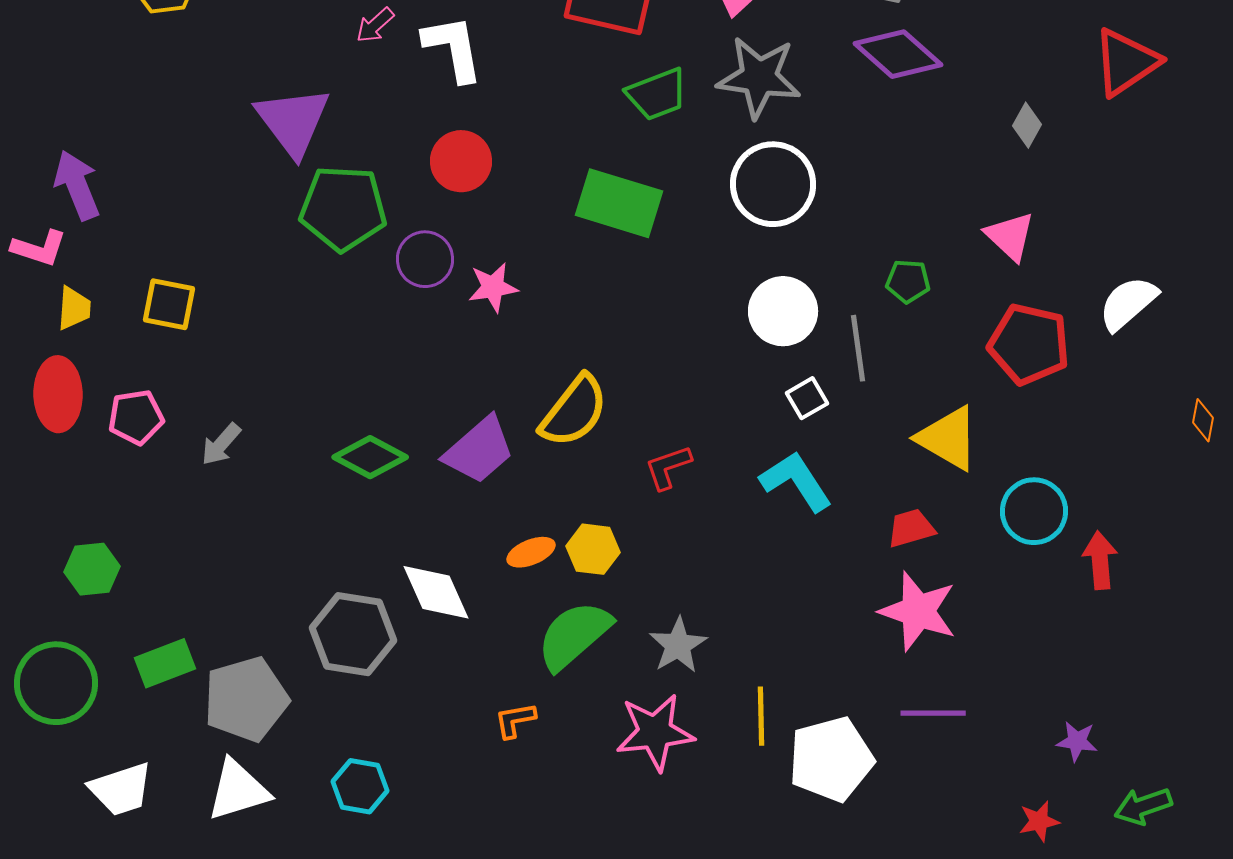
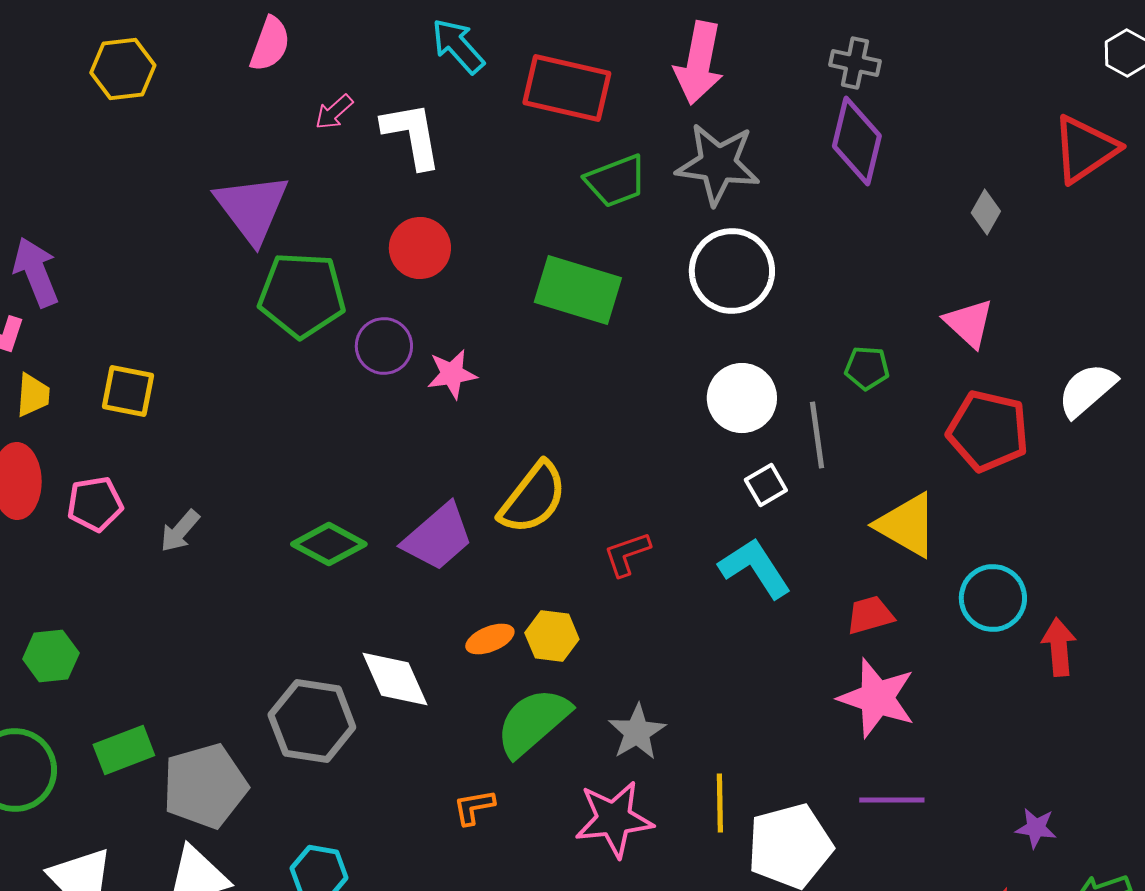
purple diamond: (898, 54) -> (857, 141), turned 62

